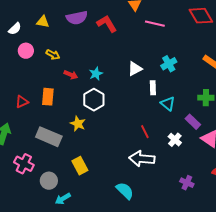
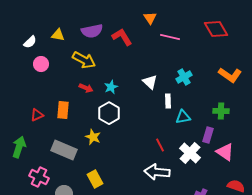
yellow arrow: (53, 55) -> (84, 60), moved, size x1.6
white triangle: (135, 69) -> (150, 82), turned -49
cyan triangle: (168, 104) -> (183, 117), turned -49
purple rectangle: (193, 122) -> (208, 135), turned 63
white cross: (175, 140) -> (190, 153), size x1.5

